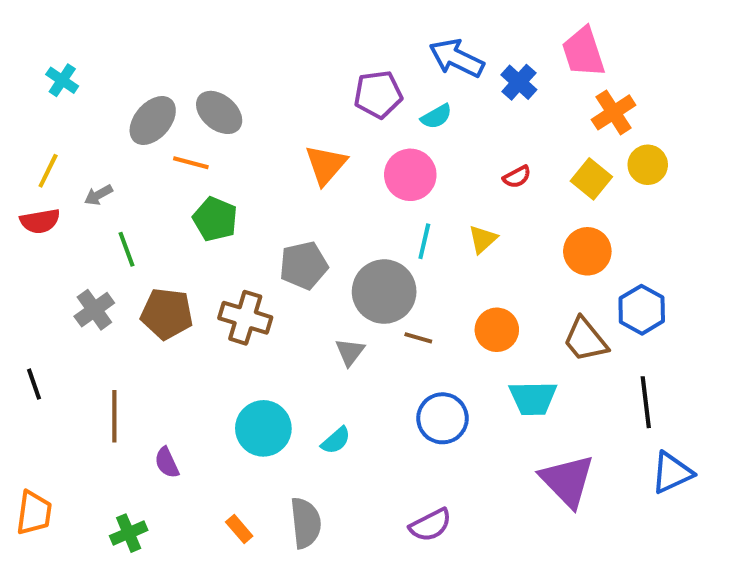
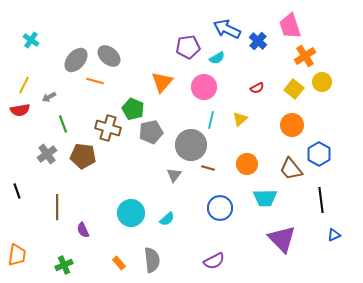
green pentagon: (215, 219) -> (133, 109), moved
brown cross: (245, 318) -> (108, 128), moved
blue triangle: (672, 473) -> (334, 235), size x0.6

